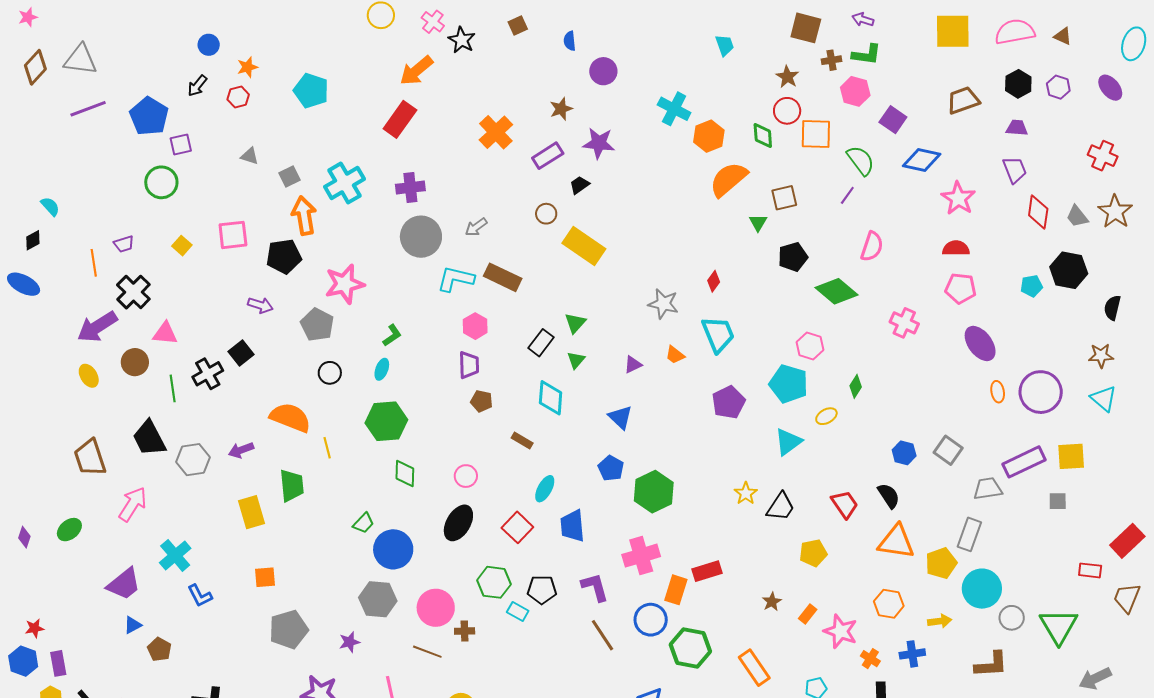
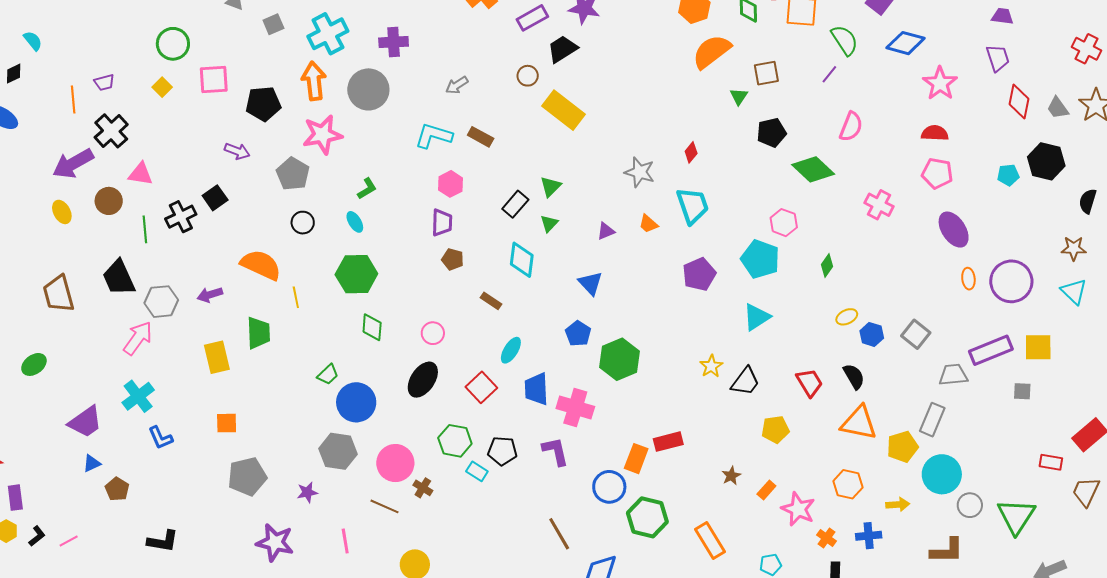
green circle: (161, 182) -> (173, 44), moved
black trapezoid: (579, 185) -> (562, 49), size x1.5
orange arrow: (304, 216) -> (314, 81), moved
gray circle: (421, 237) -> (368, 89), moved
brown rectangle: (503, 277) -> (481, 137), size x0.7
cyan ellipse: (382, 369) -> (355, 222), turned -55
yellow ellipse: (826, 416) -> (847, 317), moved
pink arrow: (133, 504) -> (138, 338), moved
pink cross: (641, 556) -> (575, 408), moved, turned 30
brown cross: (465, 631) -> (423, 488), turned 30
brown line: (602, 635) -> (559, 534), moved

